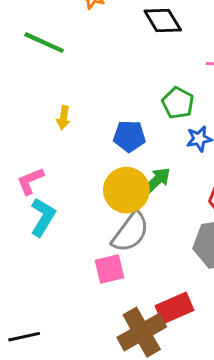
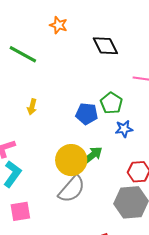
blue pentagon: (129, 136) -> (87, 114), moved
pink square: (110, 269) -> (20, 211), moved

